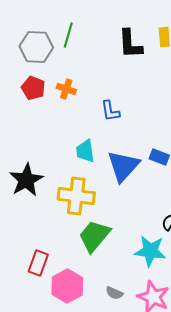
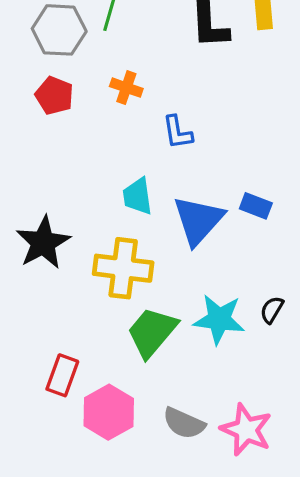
orange cross: (66, 89) -> (126, 88), moved
cyan star: (150, 251) -> (219, 319), moved
gray semicircle: (114, 293) -> (184, 423), size x1.5

